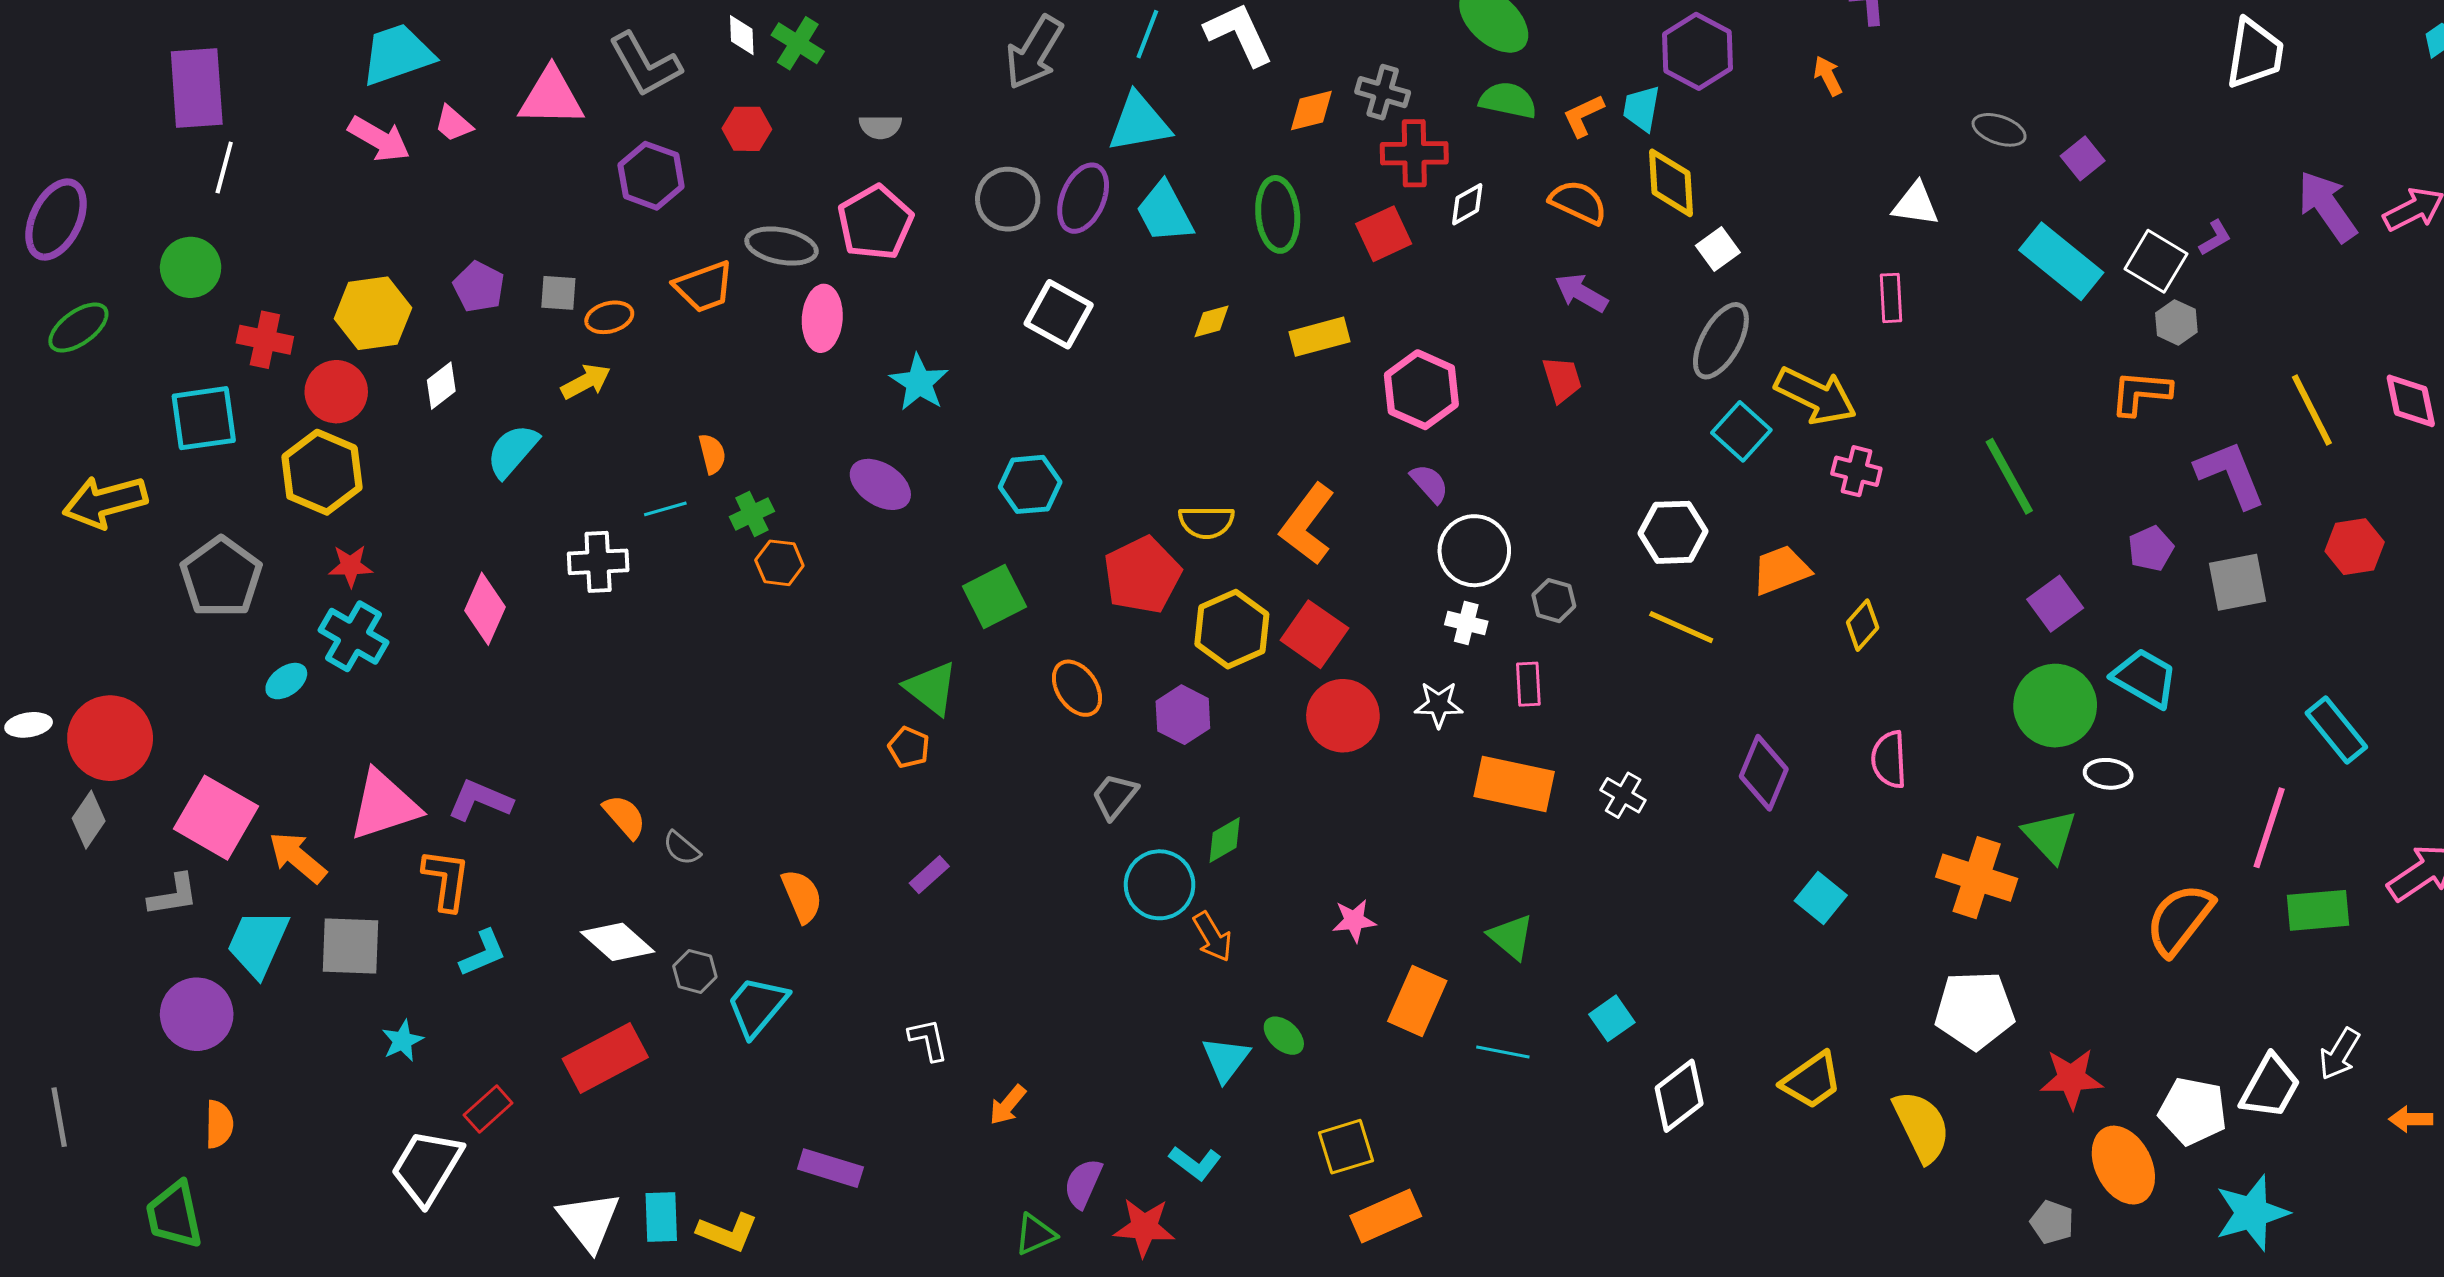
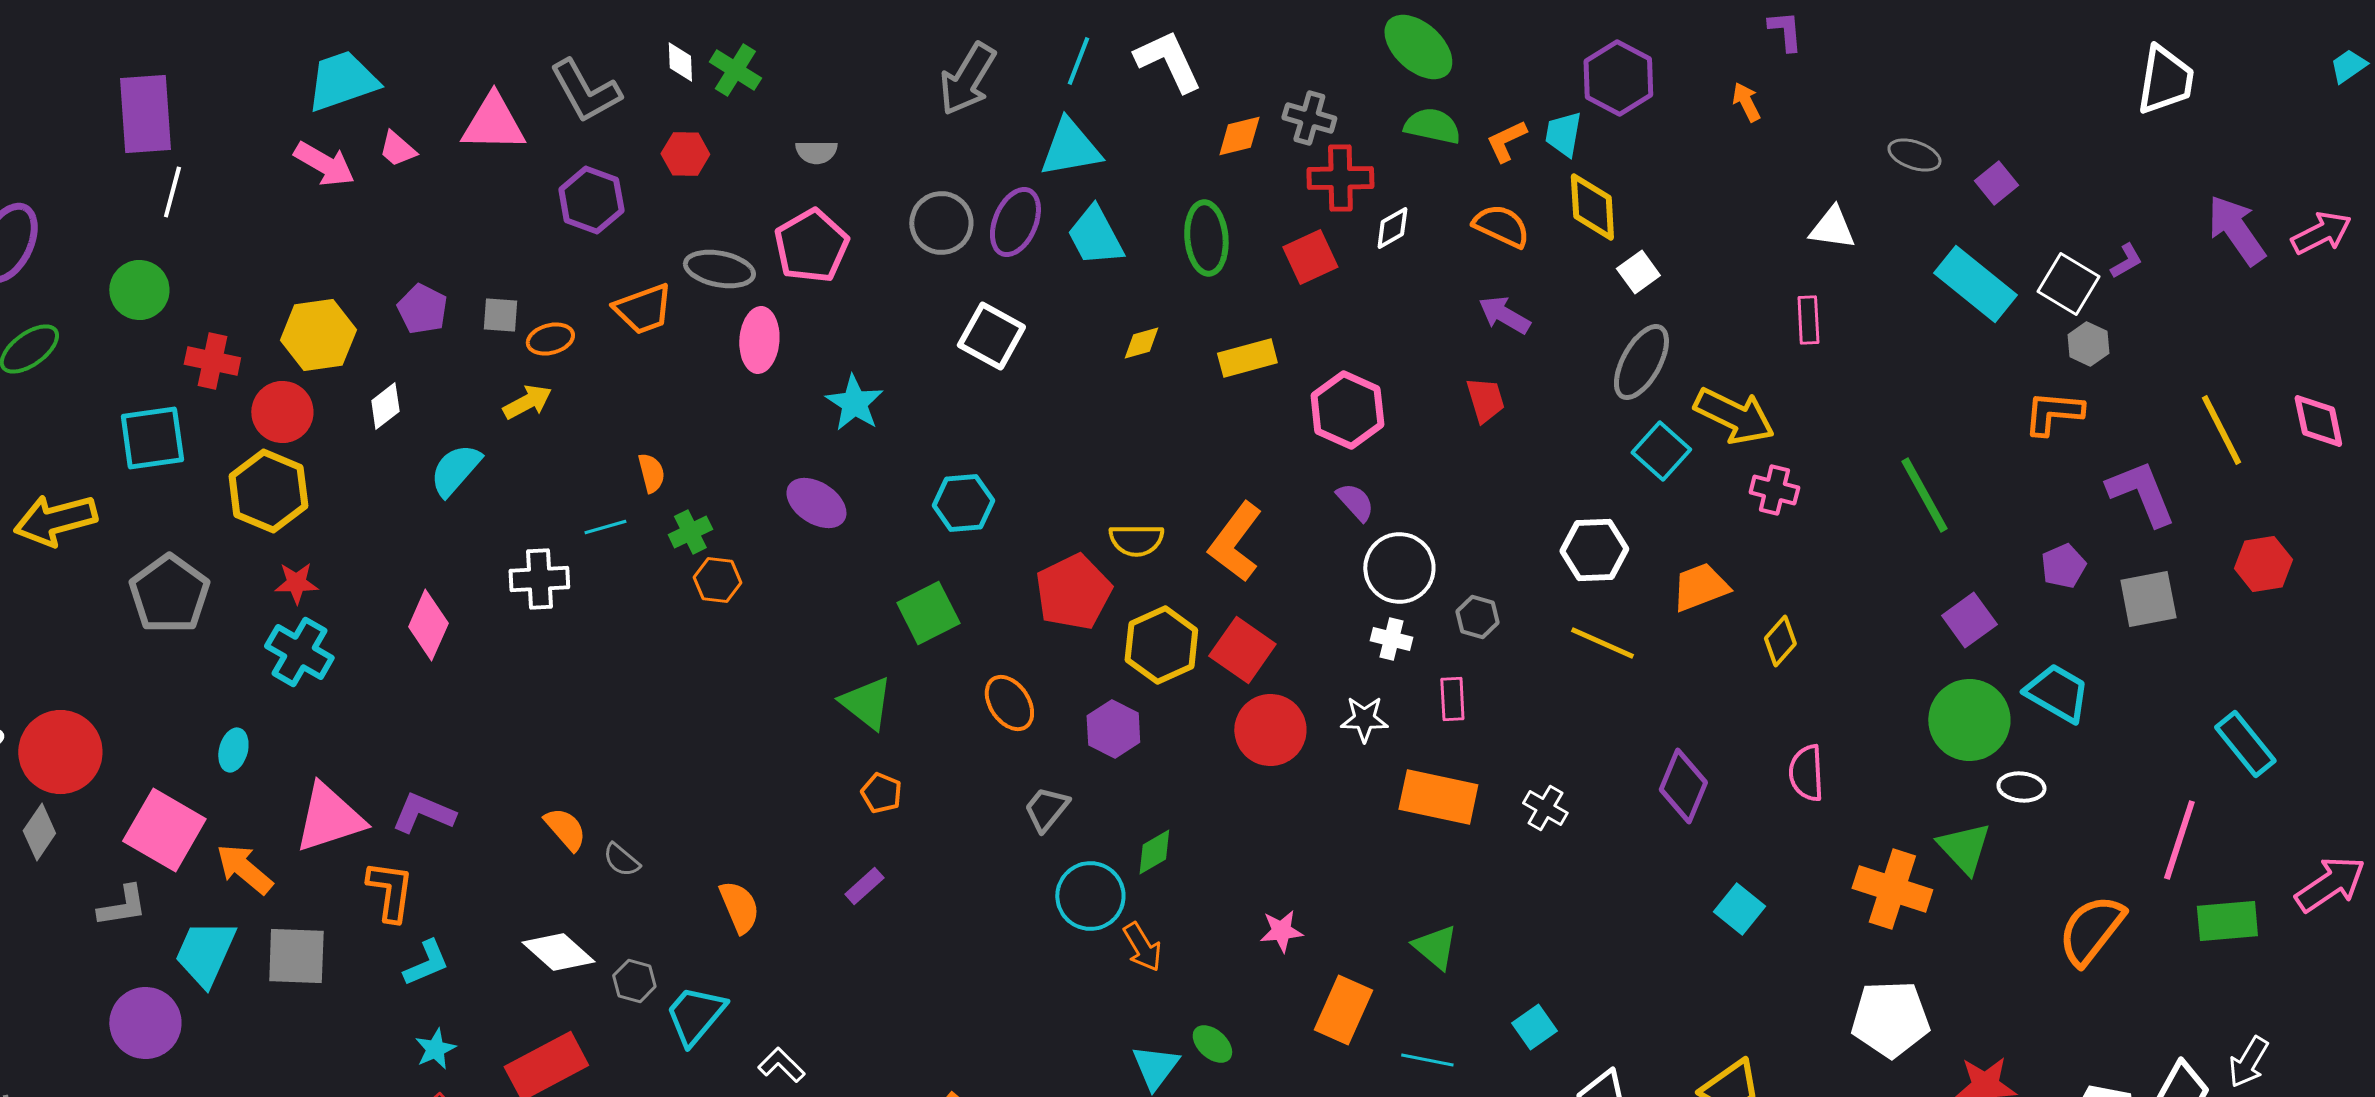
cyan ellipse: (286, 681) -> (233, 750), moved, turned -39
orange pentagon: (909, 747) -> (881, 793), moved
white L-shape: (928, 1040) -> (781, 1065), moved, turned -33
cyan star: (402, 1041) -> (435, 1049), moved

